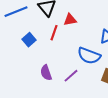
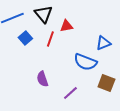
blue square: (29, 40) -> (25, 38), moved
purple line: (71, 76) -> (70, 93), moved

